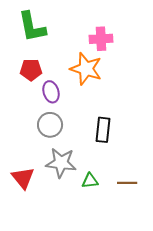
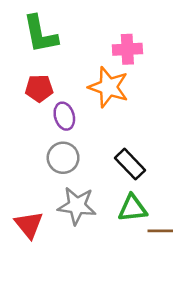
black rectangle: (103, 130) -> (130, 164), turned -50
green triangle: (90, 181) -> (132, 208), moved, size x1.4

